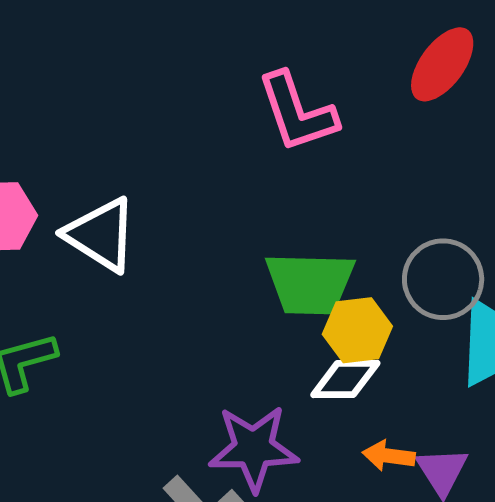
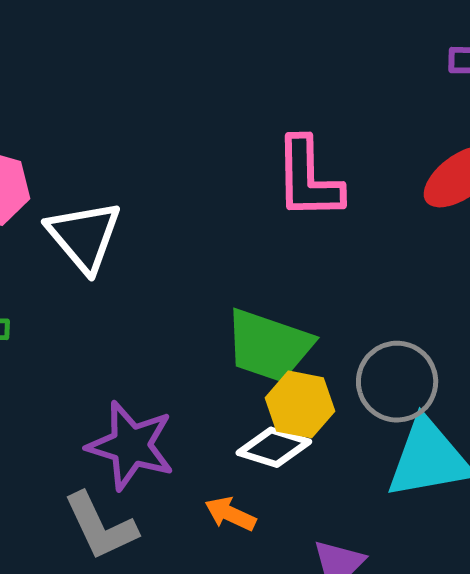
purple star: (254, 448) -> (131, 446), moved
orange arrow: (389, 456) -> (230, 514), moved

